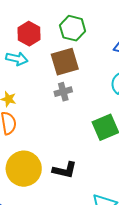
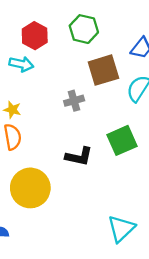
brown square: (65, 62) -> (103, 70), moved
black L-shape: (65, 170) -> (79, 156), moved

